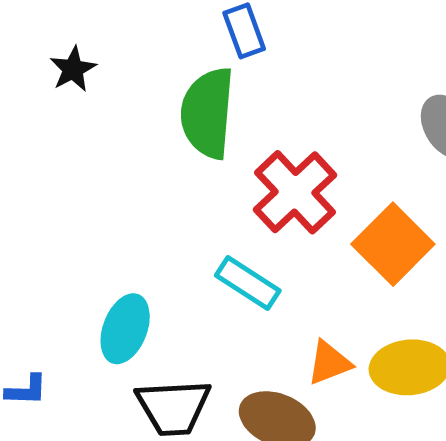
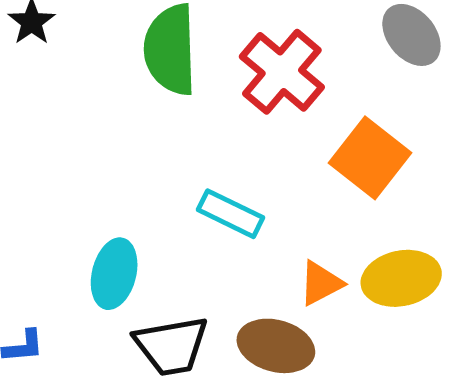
red cross: (295, 192) -> (282, 72), moved

